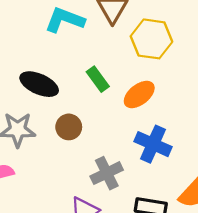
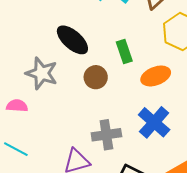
brown circle: (69, 127) -> (96, 77), moved

